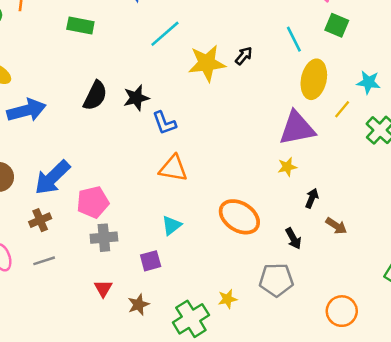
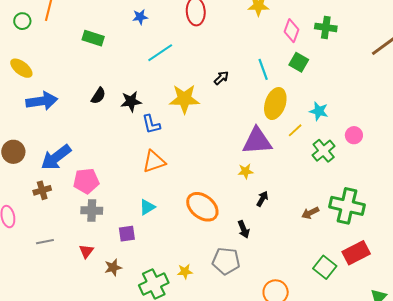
yellow star: (207, 63) -> (184, 99), moved
black semicircle: (95, 96) -> (98, 96), size x0.7
orange triangle: (173, 168) -> (154, 162), turned -35
brown arrow: (336, 226) -> (310, 213), moved, turned 114
gray line: (44, 261) -> (45, 242), moved

